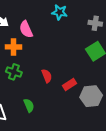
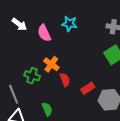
cyan star: (60, 12) -> (69, 24), moved
orange cross: (14, 47) -> (51, 64), moved, turned 35

